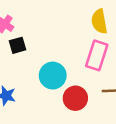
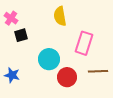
yellow semicircle: (99, 21) -> (60, 16), moved

